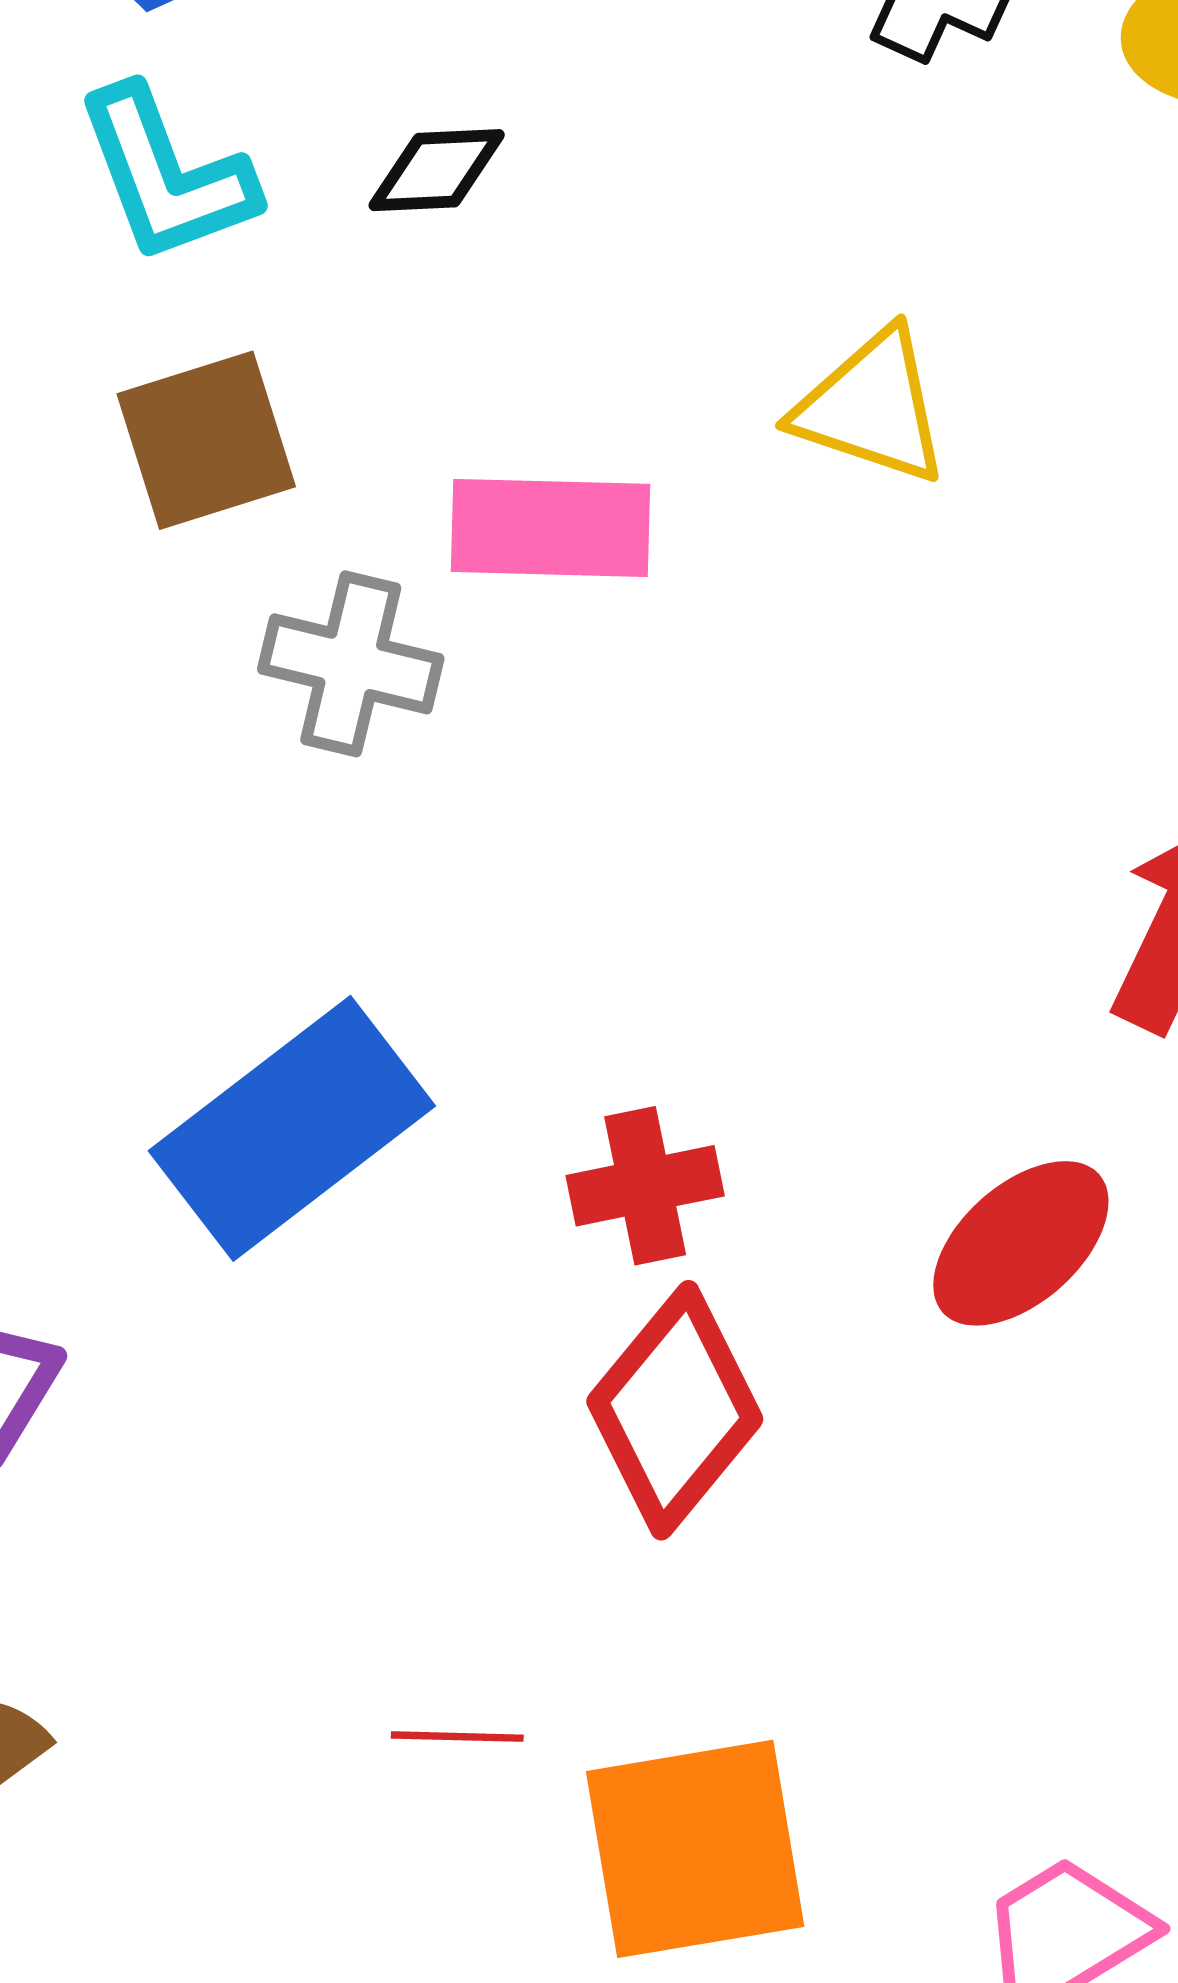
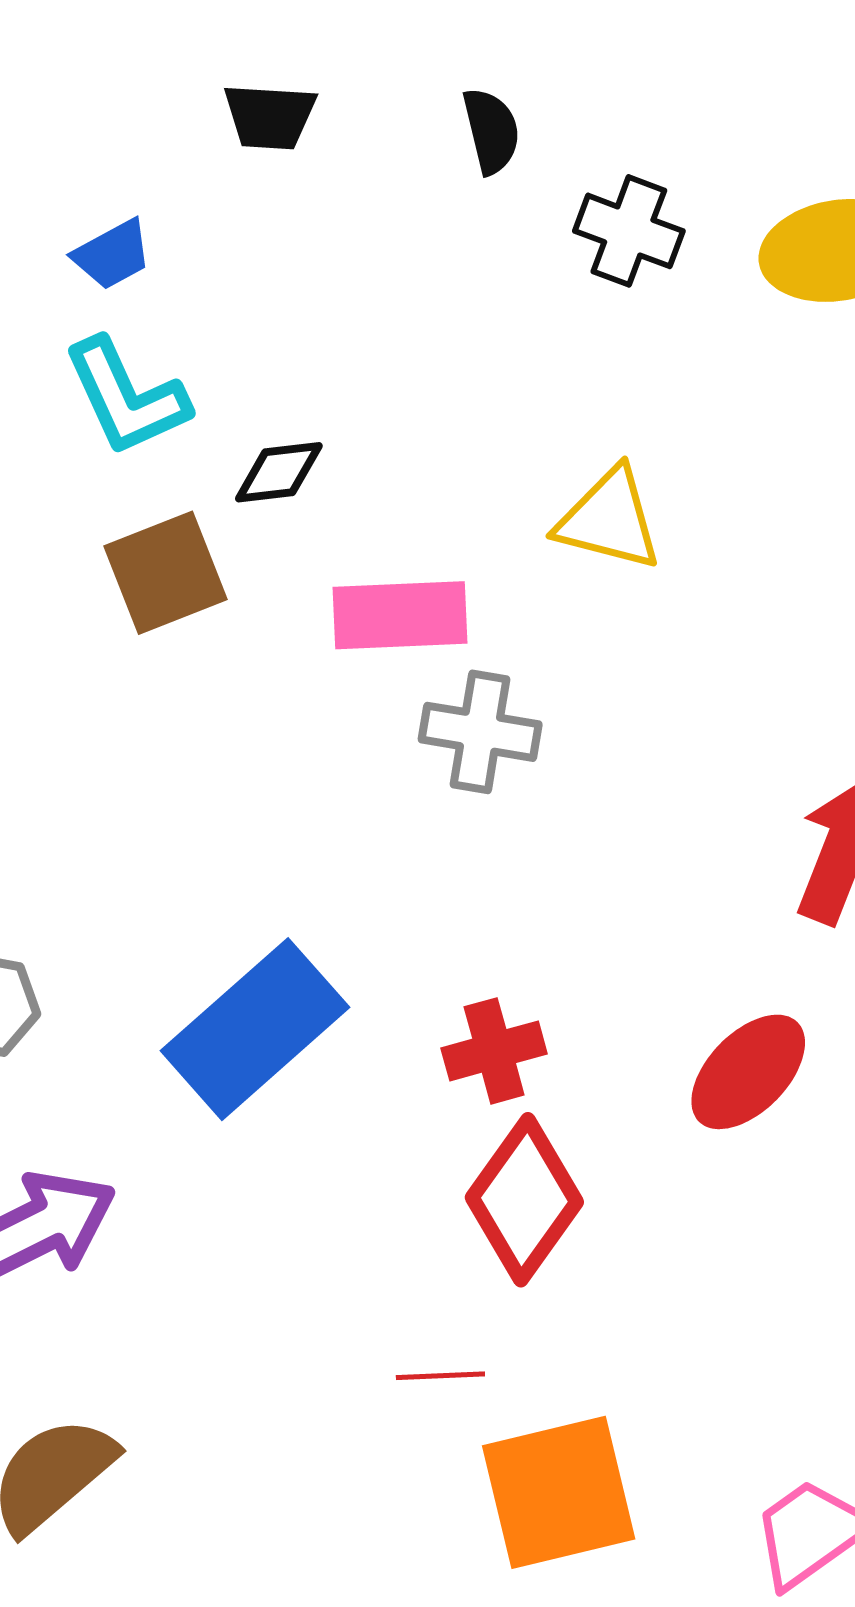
black diamond: (437, 170) -> (279, 472), moved
gray cross: (351, 664) -> (480, 732), moved
red line: (457, 1737) -> (440, 1376), moved

